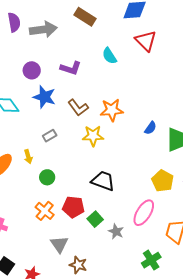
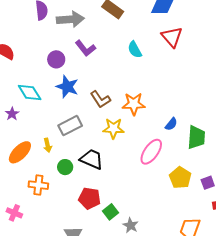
purple L-shape: (71, 68) -> (85, 48), moved, turned 30
gray rectangle: (50, 136) -> (70, 126), size x1.6
black trapezoid: (103, 181) -> (92, 159), moved
orange cross: (45, 211) -> (38, 185), moved, turned -36
pink ellipse: (144, 213) -> (151, 152), moved

